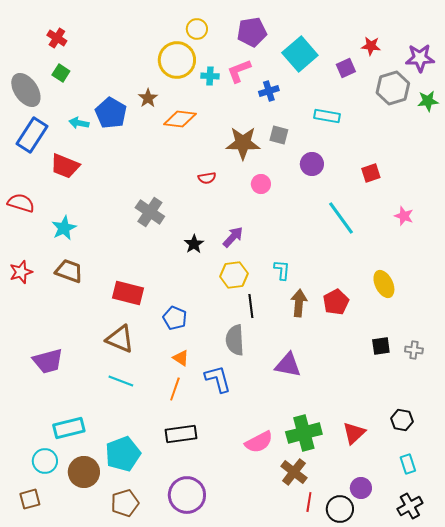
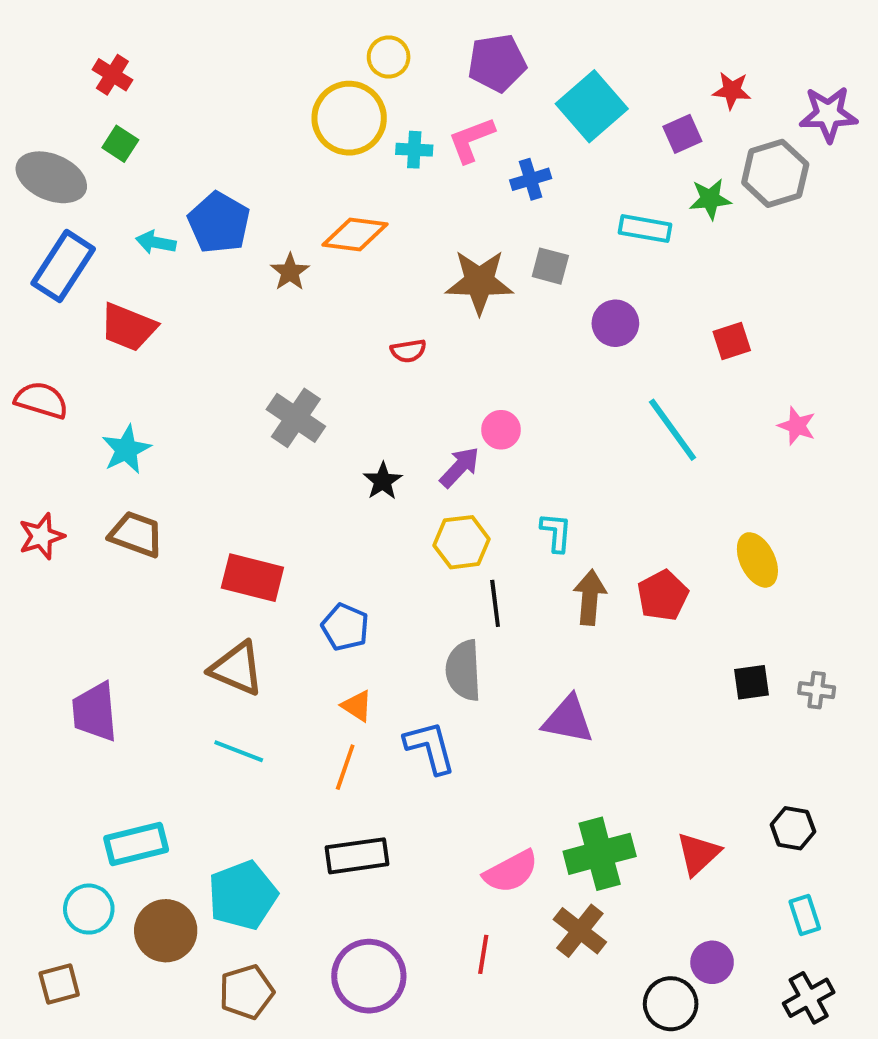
gray ellipse: (26, 90) -> (51, 177), turned -32
brown star: (148, 98) -> (290, 272), moved
green star: (428, 101) -> (710, 199), moved
pink circle: (261, 184) -> (501, 430), moved
purple trapezoid: (48, 361) -> (95, 712), turned 100
red line: (309, 502) -> (483, 954), moved

